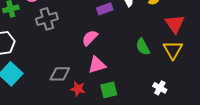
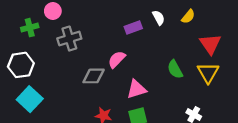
pink triangle: (97, 65) -> (137, 89), moved
gray diamond: (60, 74) -> (94, 76), moved

